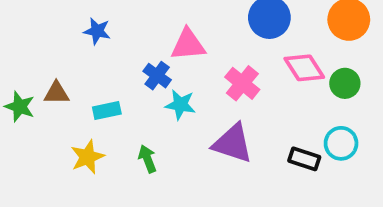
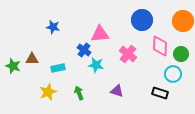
pink diamond: (304, 68) -> (160, 46), turned 35
purple triangle: (233, 143) -> (117, 91), moved, size x0.6
cyan circle: (341, 143) -> (173, 74), moved

